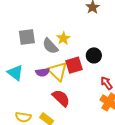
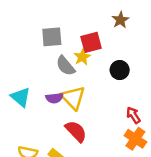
gray square: (27, 37) -> (52, 37), moved
black circle: (94, 55) -> (120, 70), moved
red square: (74, 65) -> (91, 42), moved

